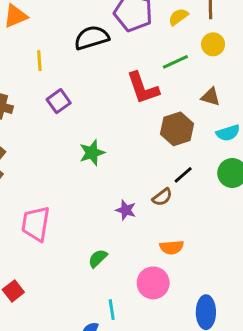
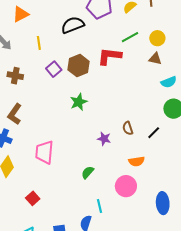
yellow circle: (213, 44) -> (157, 38), moved
red L-shape: (143, 88) -> (109, 56), turned 120
brown hexagon: (177, 129) -> (78, 66), moved
black line: (183, 175) -> (154, 133), moved
brown semicircle: (162, 197) -> (128, 128), turned 112

